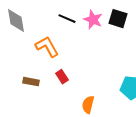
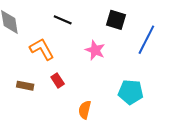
pink star: (93, 20) -> (95, 50), moved

